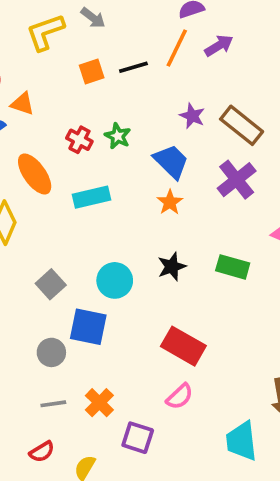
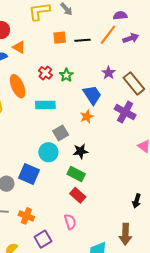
purple cross: (237, 180) -> (125, 112), turned -35
green rectangle: (233, 267) -> (76, 174), moved
gray square: (51, 284) -> (61, 133), moved
red rectangle: (183, 346) -> (78, 195), size x0.7
pink semicircle: (180, 396) -> (70, 222), turned -77
orange cross: (99, 403) -> (26, 216), turned -35
purple square: (138, 438) -> (43, 239), turned 30

